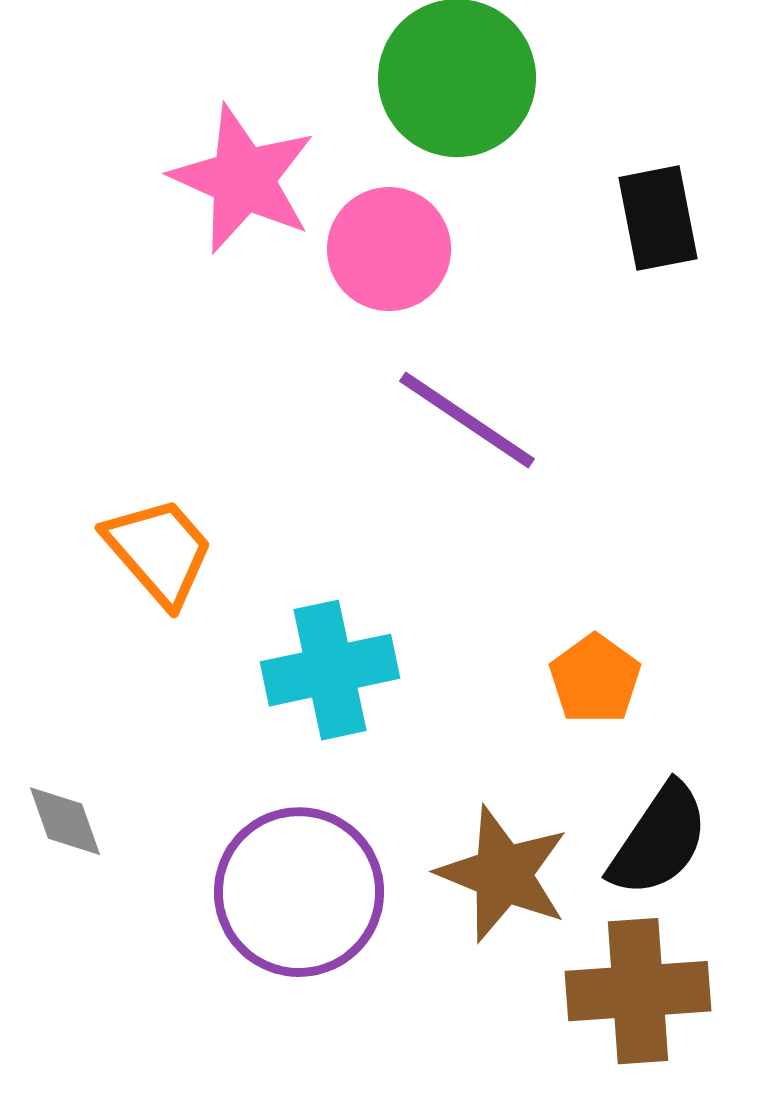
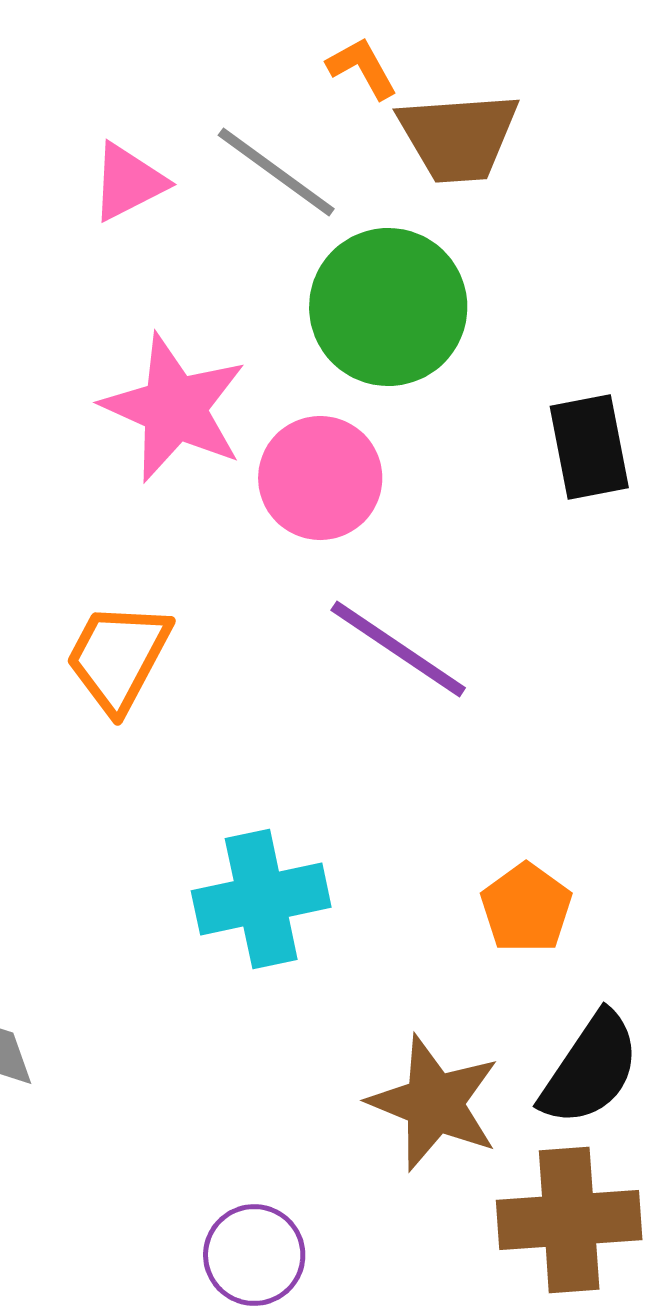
orange trapezoid: (159, 551) -> (118, 657), moved, turned -111
purple circle: (299, 892) -> (254, 1255), moved, size x0.6

